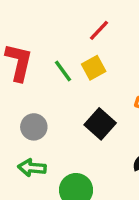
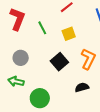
yellow square: (94, 68) -> (69, 34), moved

